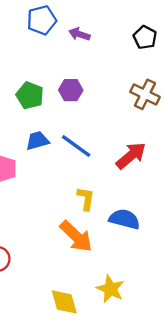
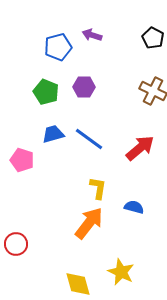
blue pentagon: (42, 20) -> (58, 47), moved
blue semicircle: (124, 219) -> (134, 207), size x0.7
orange arrow: (76, 236) -> (89, 223), turned -96

